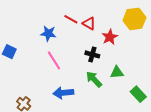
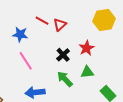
red triangle: (89, 23) -> (60, 25), turned 48
red star: (110, 37) -> (87, 48), moved
black cross: (92, 54) -> (63, 55), turned 32

